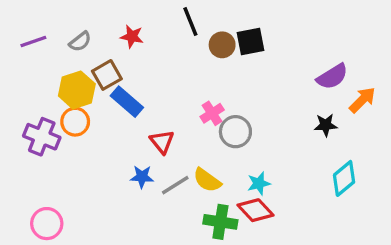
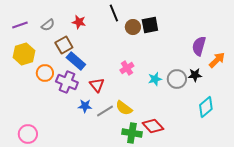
purple semicircle: (332, 77) -> (199, 46), turned 138
yellow hexagon: (77, 90) -> (24, 54), moved
gray circle: (235, 132) -> (177, 79), moved
purple cross: (42, 137) -> (67, 82), moved
cyan star: (259, 183) -> (155, 79), moved

